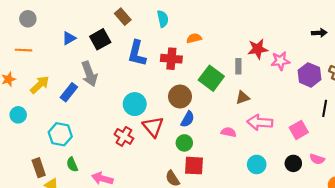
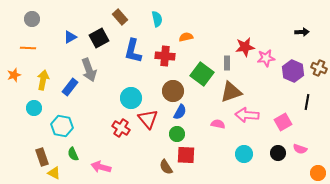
yellow arrow: (40, 85) -> (43, 80), turned -36
brown triangle: (243, 98) -> (231, 92), size x1.6
cyan circle: (18, 115) -> (34, 108), moved

